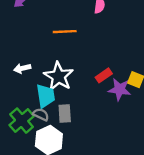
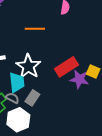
red rectangle: (104, 75) -> (66, 67), size x1.6
gray rectangle: (65, 114) -> (32, 98), turned 35

